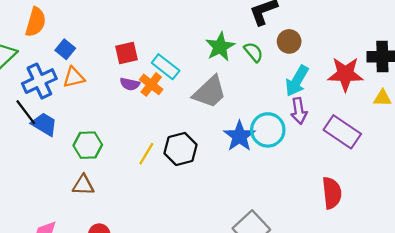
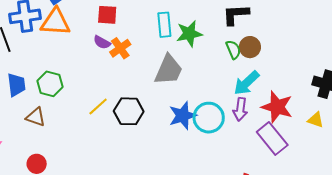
green semicircle: (253, 52) -> (233, 50), moved
cyan rectangle: (166, 67) -> (164, 25), moved, turned 30
red star: (345, 74) -> (277, 107), moved
orange triangle: (74, 77) -> (55, 22), size x1.5
gray trapezoid: (210, 92) -> (168, 70), turned -40
blue trapezoid: (44, 124) -> (16, 85), moved, turned 35

